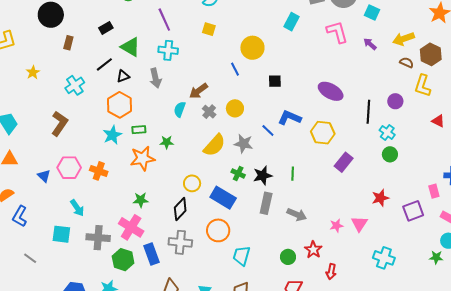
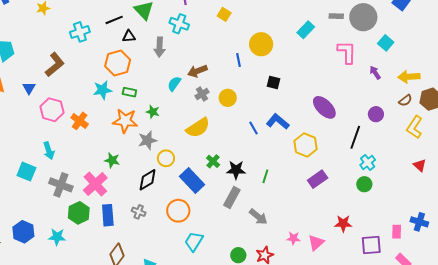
brown semicircle: (407, 63) -> (405, 100), turned 104
purple circle: (395, 101) -> (376, 114), moved
gray star: (243, 144) -> (147, 140), moved, turned 30
blue triangle: (44, 176) -> (29, 88), moved
gray cross: (180, 242) -> (139, 212), size x0.6

